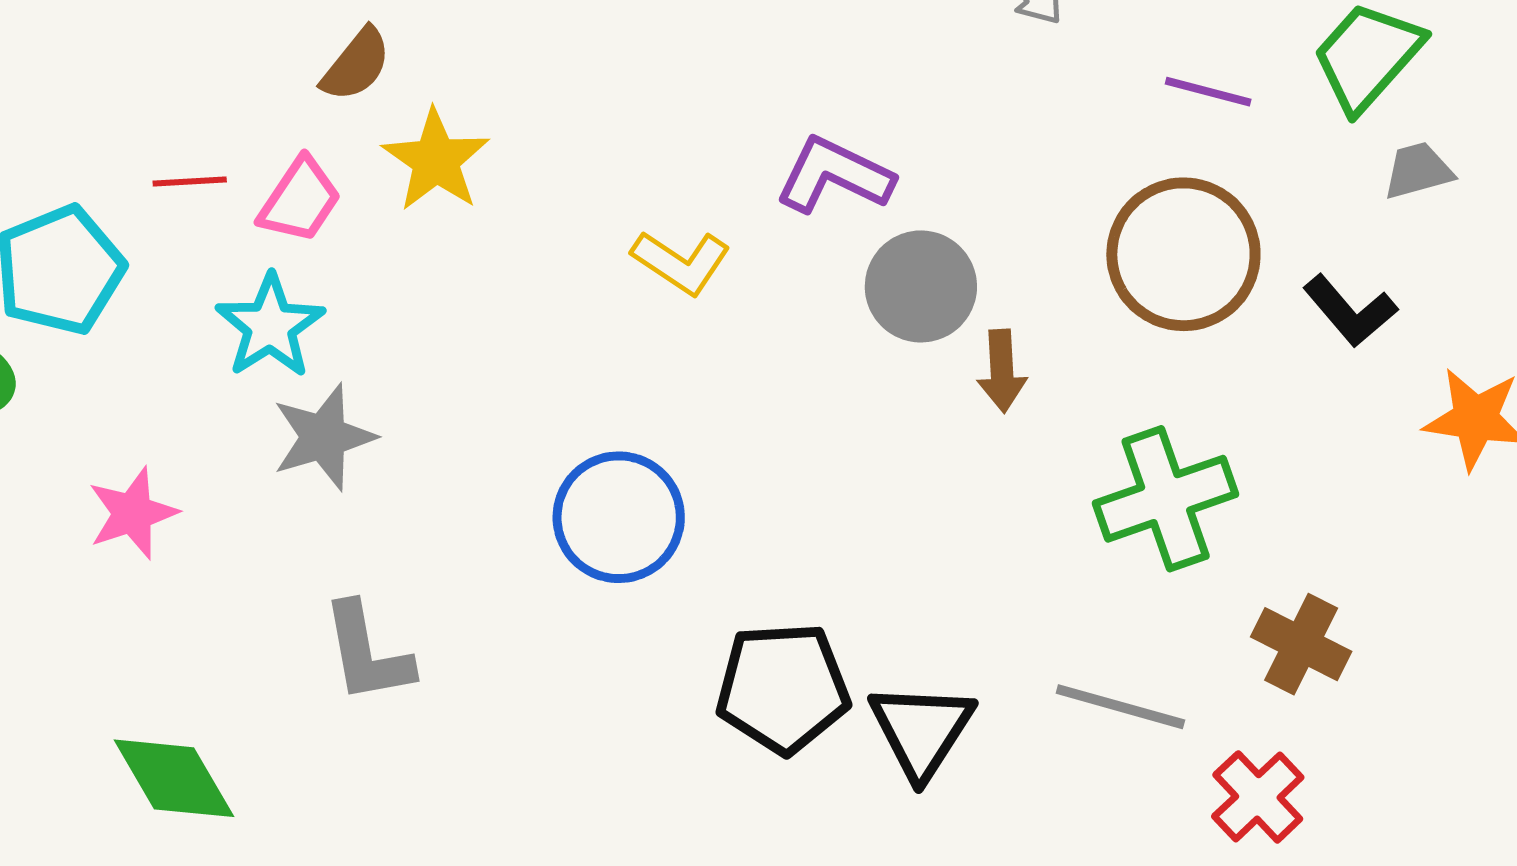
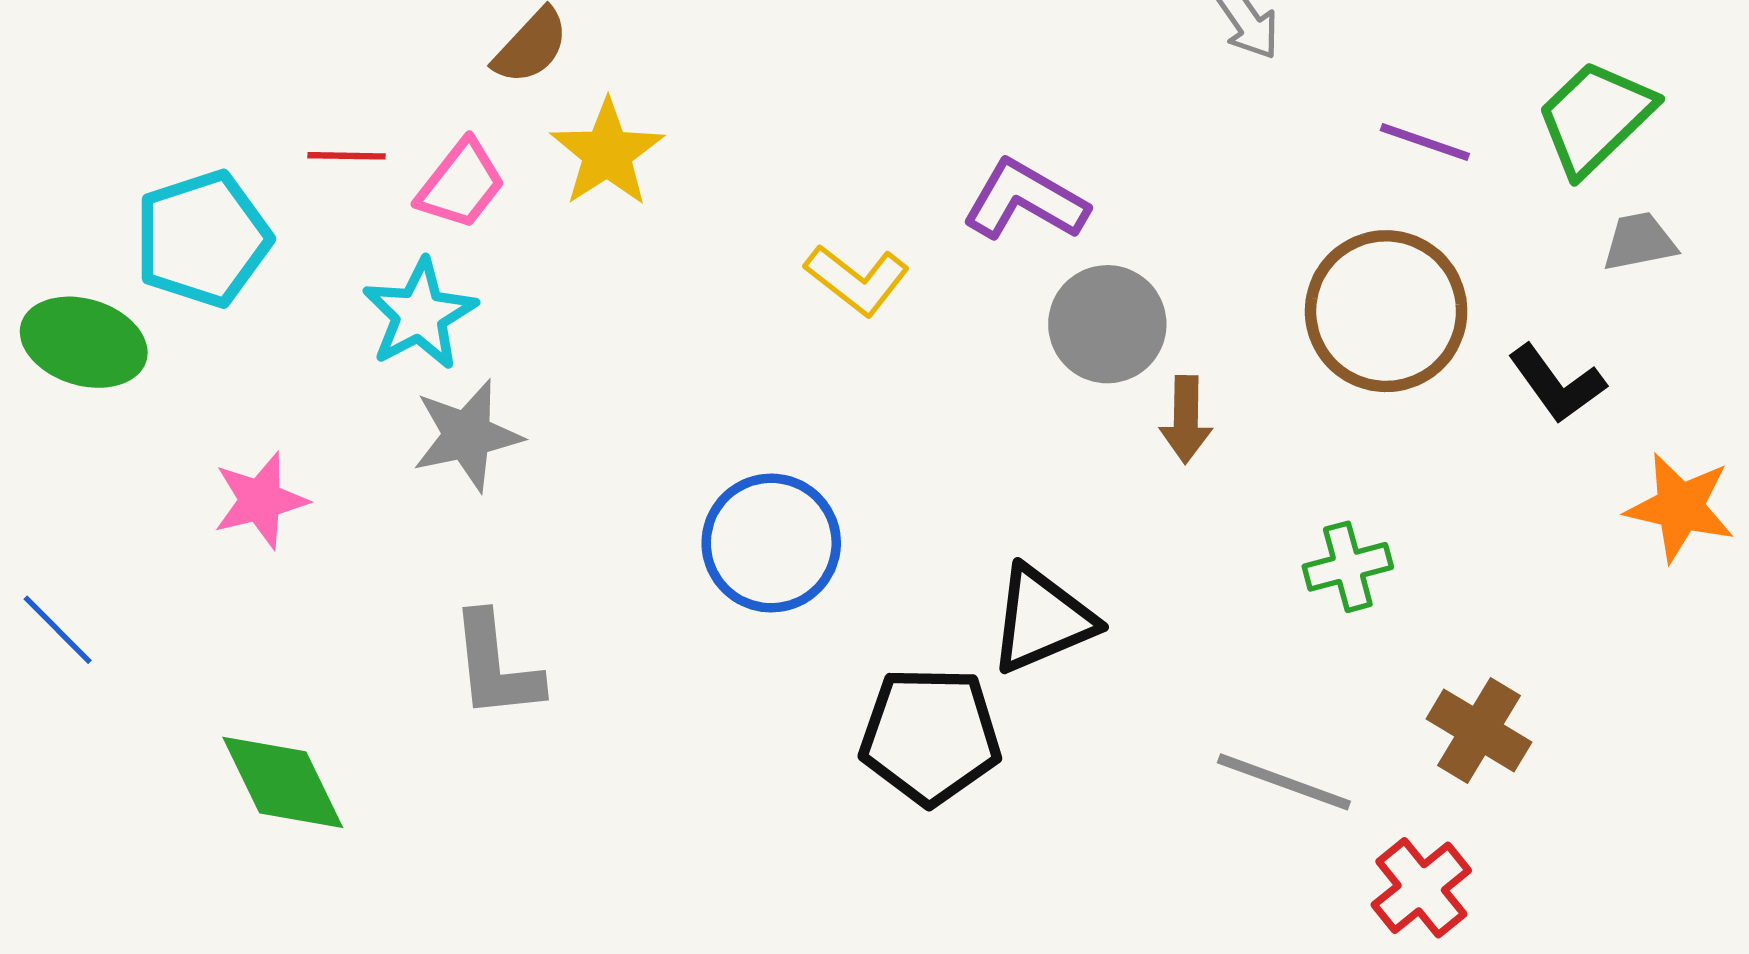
green cross: (1166, 499) -> (1348, 567), size x0.6
black triangle: (921, 730) -> (1042, 619), moved, turned 30

